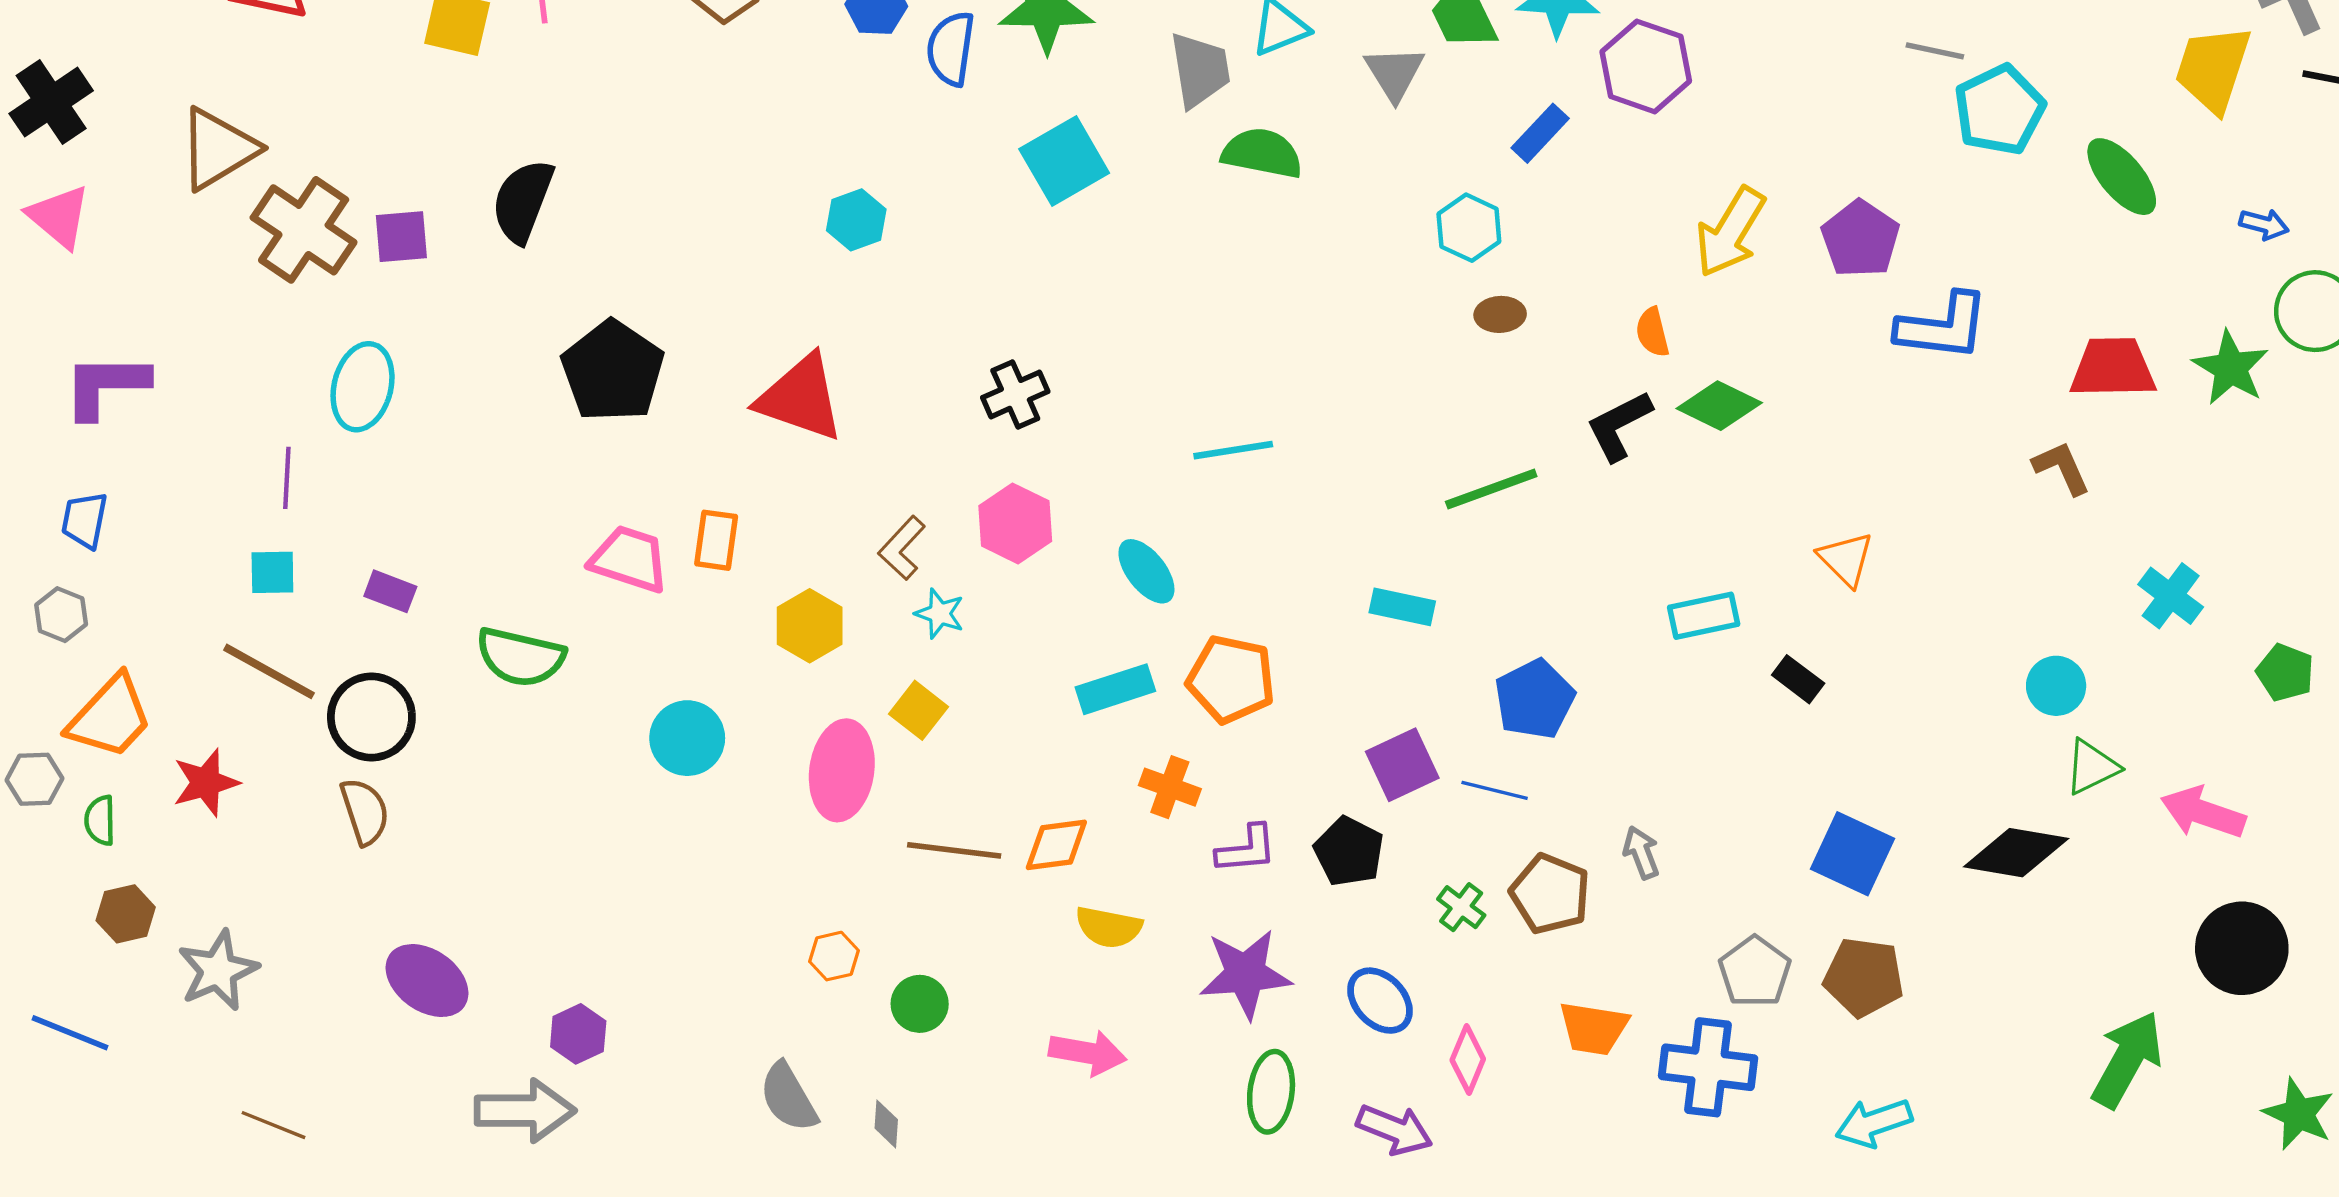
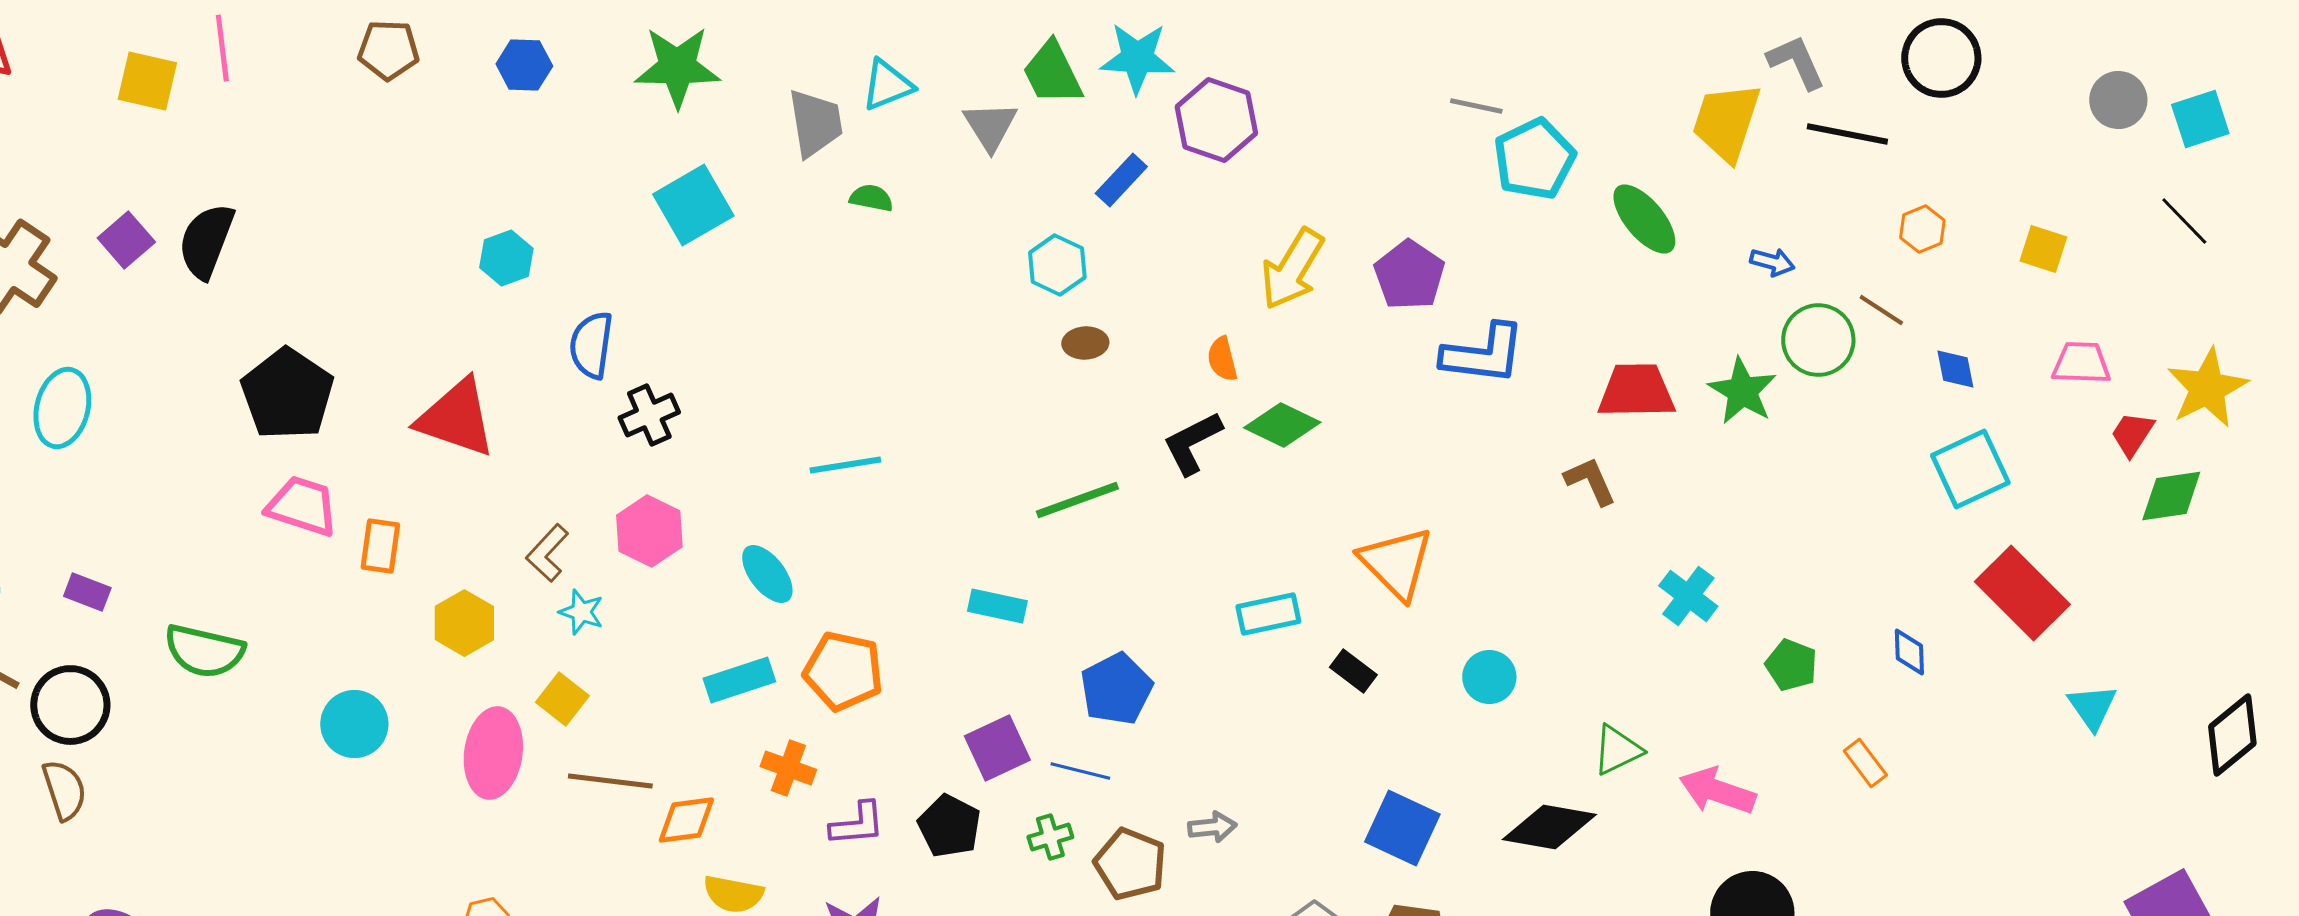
blue semicircle: (951, 49) -> (591, 345), moved
green semicircle: (1262, 153) -> (871, 198), size x0.6
purple square: (401, 237) -> (126, 240), moved, turned -36
pink trapezoid: (629, 559) -> (302, 506), moved
orange triangle: (1846, 559) -> (1396, 563), size x1.5
cyan circle: (2056, 686) -> (1489, 677), moved
brown line: (954, 850) -> (610, 781), moved
gray arrow: (1641, 853) -> (1212, 827), turned 105
green cross: (1461, 907) -> (1050, 837), moved, turned 36

